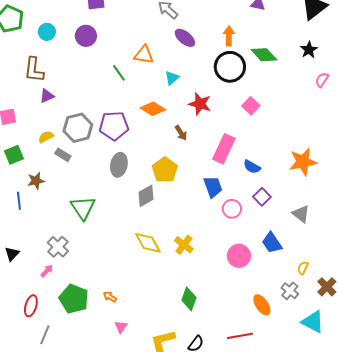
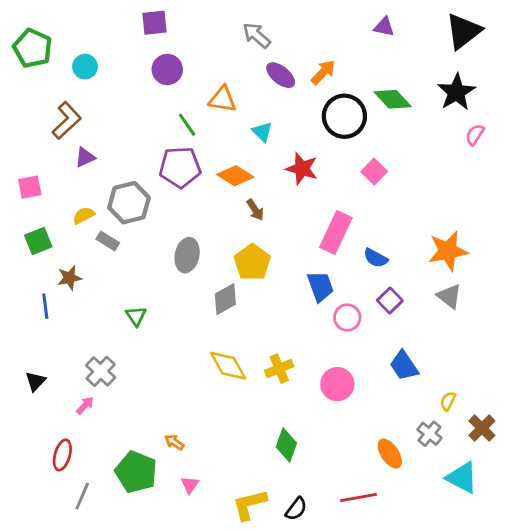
purple circle: (86, 36) -> (167, 69), moved
orange arrow: (229, 36) -> (323, 72), moved, turned 42
black star: (309, 50) -> (456, 92), size x1.5
brown L-shape: (34, 70) -> (67, 120), turned -140
cyan triangle: (172, 78) -> (262, 132), turned -35
purple pentagon: (114, 126) -> (180, 167), moved
brown arrow: (181, 133) -> (255, 210), moved
green triangle: (83, 208) -> (136, 316), size x0.6
gray triangle: (301, 214) -> (449, 296), moved
yellow cross: (184, 245) -> (279, 369), turned 30
pink circle: (239, 256) -> (337, 384), moved
green pentagon: (74, 299) -> (136, 472), moved

